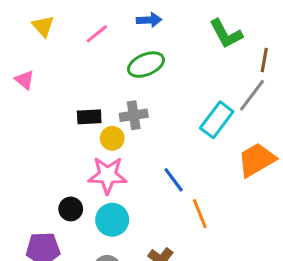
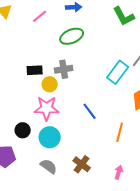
orange line: (200, 214) -> (120, 132), moved, turned 36

